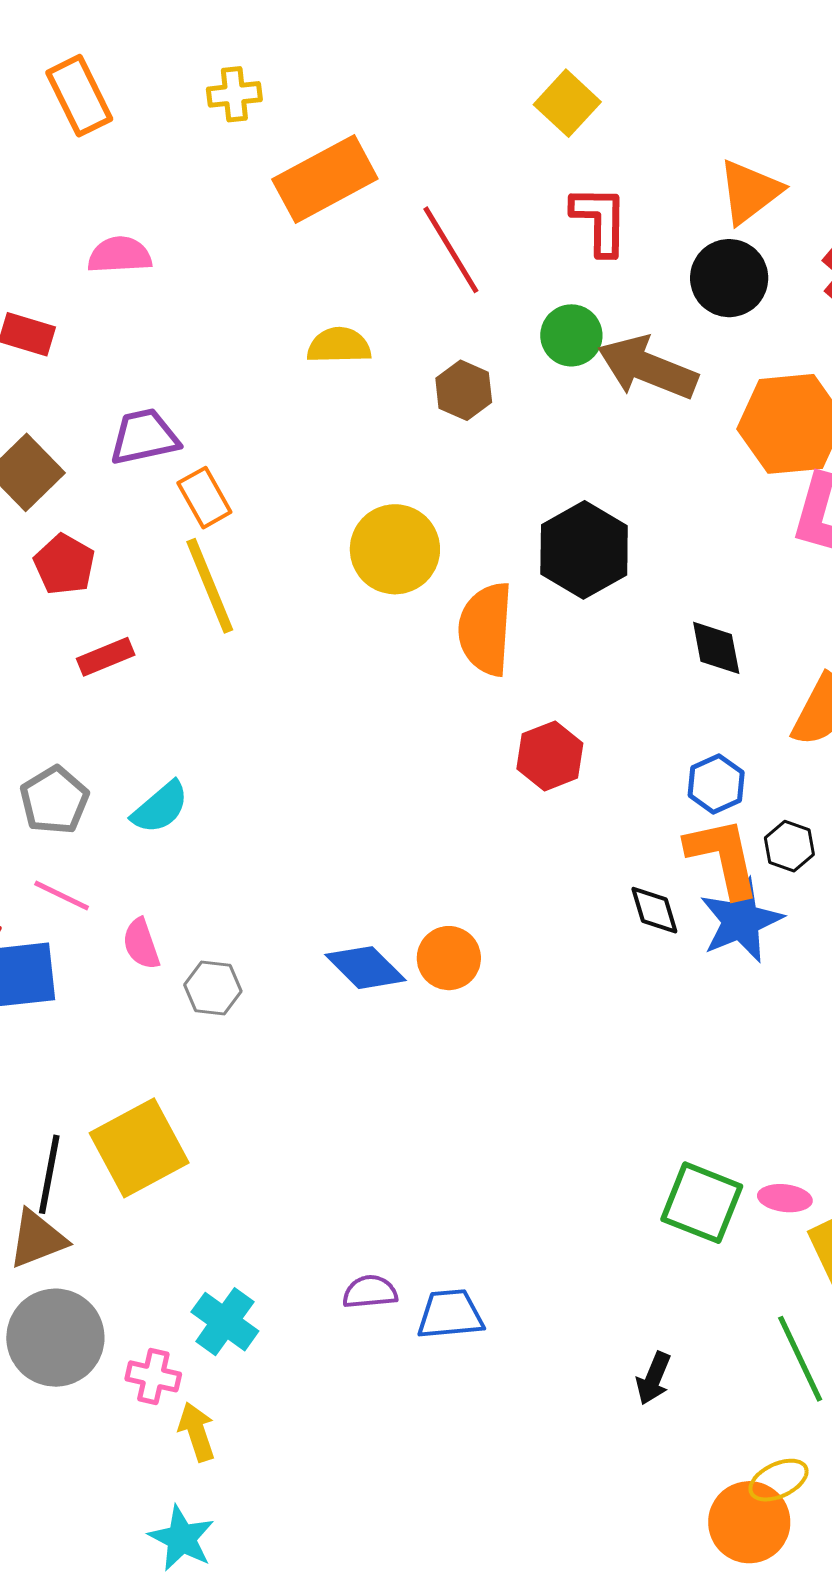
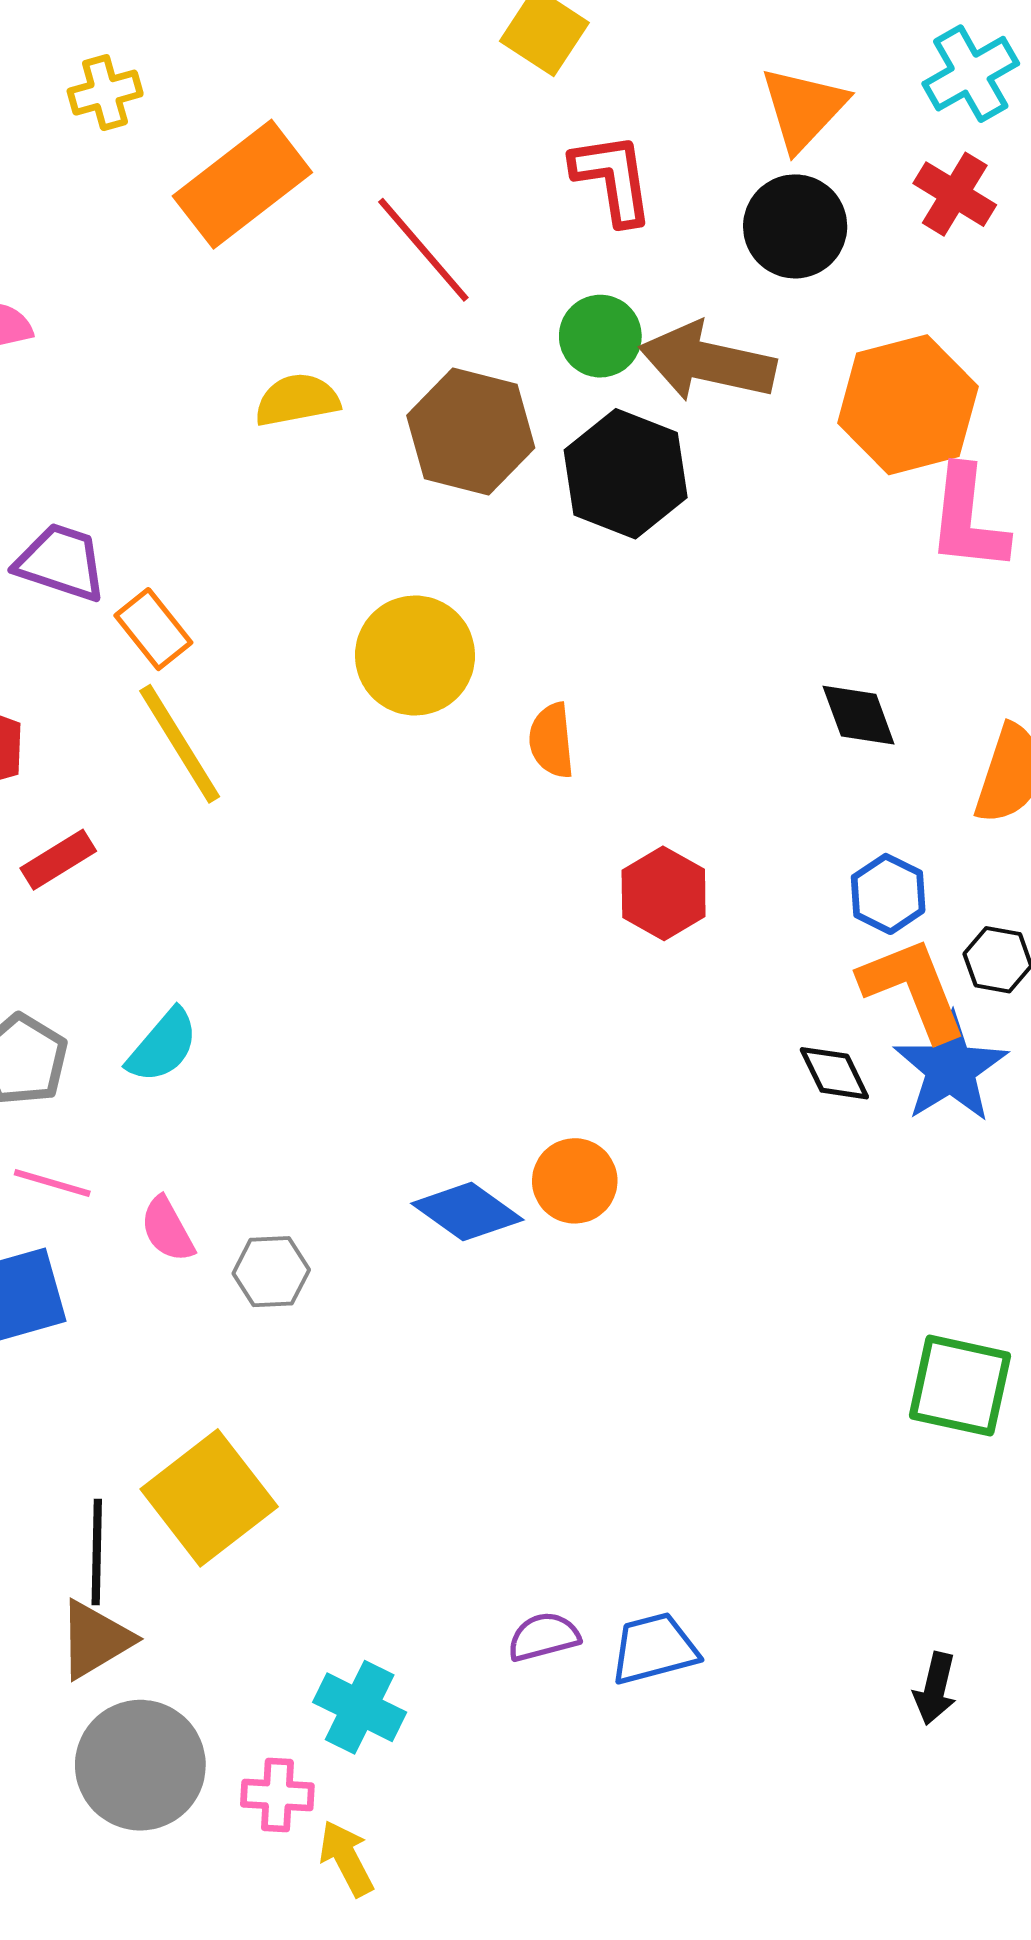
brown hexagon: (464, 390) -> (471, 432), size x1.6
purple trapezoid: (144, 437) -> (61, 562), turned 40
black hexagon: (584, 550) -> (626, 474), moved
orange semicircle: (486, 629) -> (551, 741), size x0.6
green square: (702, 1203) -> (960, 1386), moved

